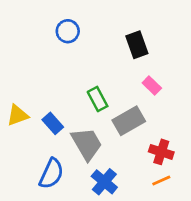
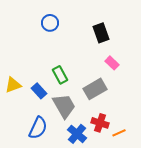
green rectangle: (98, 99) -> (60, 75), moved
red cross: (161, 152) -> (100, 123), moved

